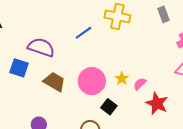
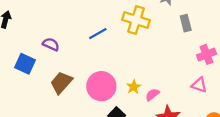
purple semicircle: (41, 47) -> (51, 44), size x0.6
brown trapezoid: (54, 82) -> (61, 83), turned -85

